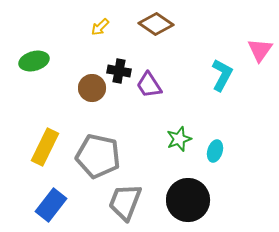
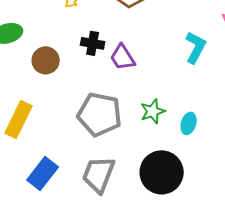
brown circle: (92, 88) -> (46, 60), moved
gray pentagon: (98, 156) -> (100, 114), moved
blue rectangle: (51, 205) -> (43, 173), moved

